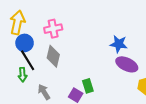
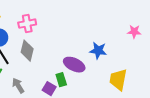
blue star: (119, 44) -> (98, 51), moved
purple ellipse: (127, 64) -> (74, 65), moved

